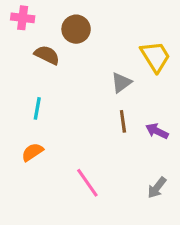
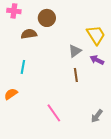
brown semicircle: (47, 55) -> (29, 34), turned -35
purple arrow: (157, 131) -> (97, 60), moved
orange semicircle: (32, 152) -> (11, 94), moved

